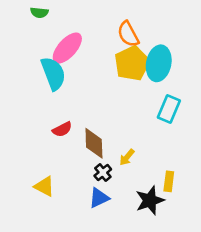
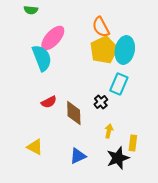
cyan rectangle: (169, 109) -> (119, 84), moved
yellow arrow: (127, 157) -> (109, 131), moved, turned 152
black cross: (103, 172) -> (101, 102), moved

